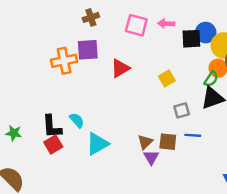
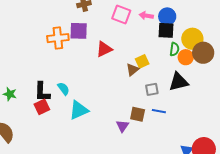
blue circle: (206, 33) -> (167, 16), moved
green semicircle: (211, 79) -> (174, 49), moved, turned -32
brown triangle: (145, 142) -> (132, 70), moved

